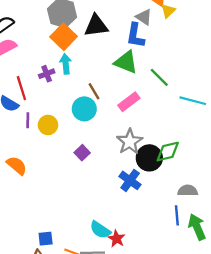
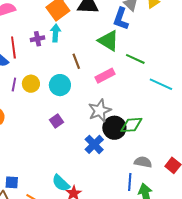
green line: (159, 77) -> (135, 59), turned -30
cyan circle: (84, 109) -> (60, 85), moved
purple line: (28, 120) -> (14, 84), moved
purple square: (82, 153) -> (56, 121), moved

